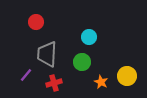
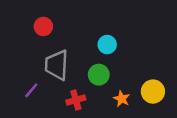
red cross: (54, 83) -> (76, 100), moved

